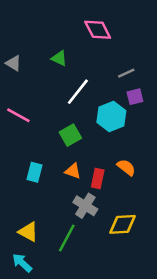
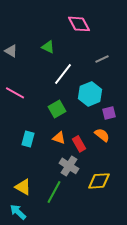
purple square: (135, 97) -> (109, 113), moved
red rectangle: (98, 178) -> (79, 144), turned -42

